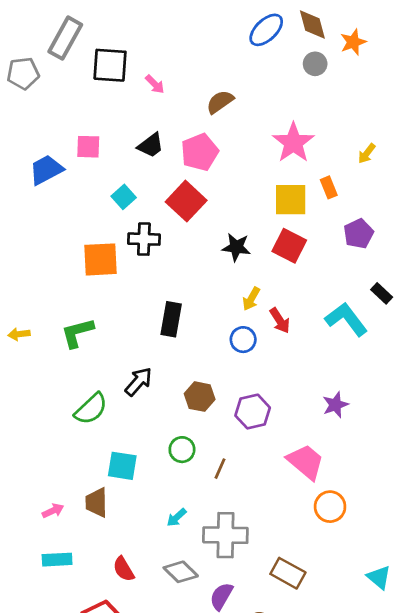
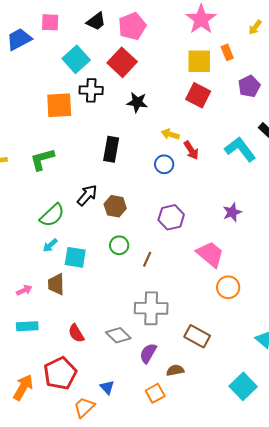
cyan square: (124, 197) -> (76, 59), size x1.5
black star: (236, 247) -> (137, 102), moved
yellow arrow: (251, 299) -> (170, 134), turned 78
brown hexagon: (200, 397) -> (115, 206), moved
cyan arrow: (177, 517) -> (50, 245), moved

